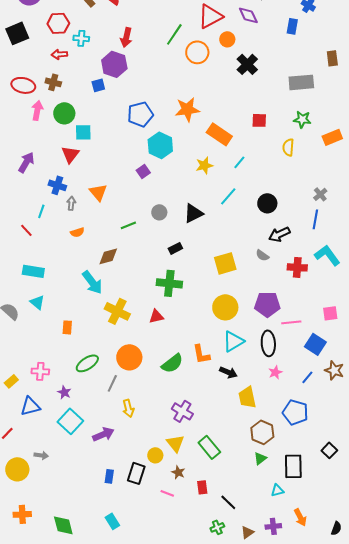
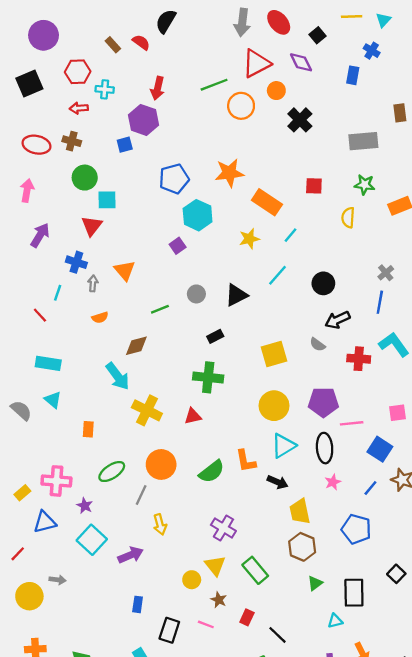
green line: (174, 34) -> (214, 85), turned 35
pink arrow: (37, 110) -> (27, 190), moved
pink cross: (40, 371) -> (56, 481), size x1.4
brown hexagon: (262, 432) -> (302, 547), moved
black rectangle: (136, 473) -> (169, 630), moved
red rectangle: (202, 487) -> (247, 617), turned 32

